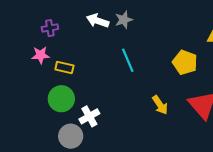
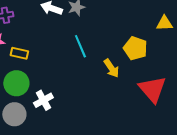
yellow arrow: (160, 105) -> (111, 68), moved
gray circle: (71, 136) -> (14, 114), moved

